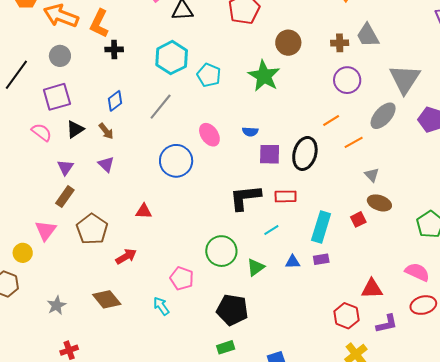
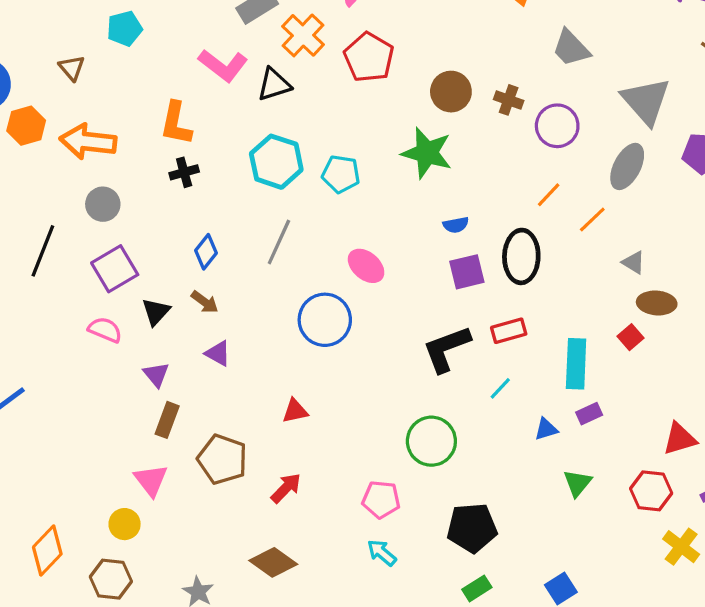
orange L-shape: (99, 23) -> (176, 123), moved
brown cross: (340, 43) -> (509, 100), moved, turned 36
blue semicircle: (250, 132) -> (456, 225), moved
green triangle: (256, 267) -> (577, 483), moved
cyan arrow: (161, 306) -> (382, 553), moved

